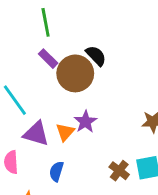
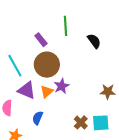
green line: (46, 22) -> (66, 26), moved
black semicircle: (96, 56) -> (94, 41), moved
brown circle: (75, 73) -> (47, 65), moved

